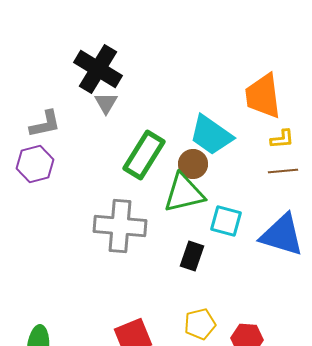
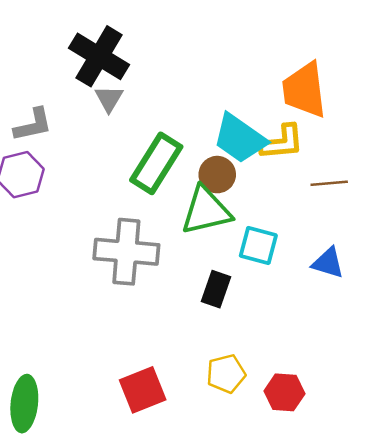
yellow L-shape: (282, 139) -> (282, 142), moved, size x1.5
blue triangle: (282, 235) -> (328, 263), size x0.6

